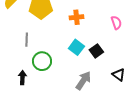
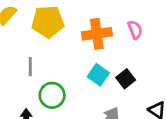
orange cross: (76, 17) -> (97, 34), size x1.5
pink semicircle: (116, 23) -> (135, 30), moved

